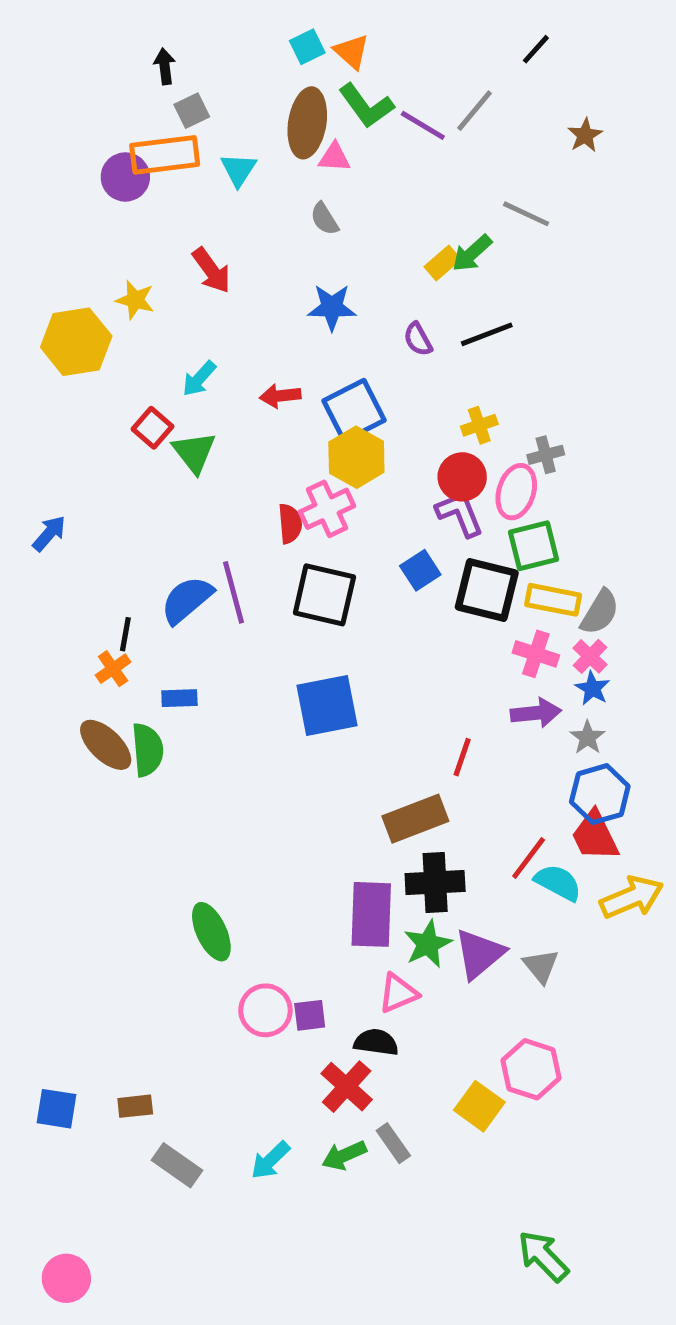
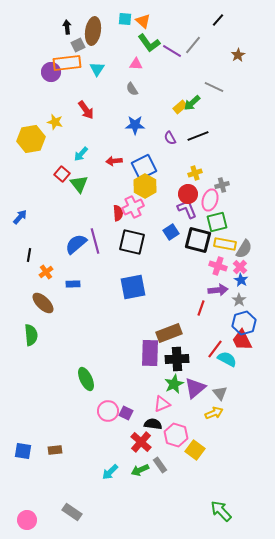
cyan square: (307, 47) -> (125, 19), turned 32
brown ellipse: (307, 123) -> (93, 31), moved
black line: (125, 634) -> (29, 255), moved
green semicircle: (147, 750) -> (31, 335), moved
red line: (462, 757) -> (201, 308), moved
yellow arrow: (632, 897) -> (214, 413), moved, size x0.7
purple rectangle: (371, 914) -> (150, 353), moved
purple square: (310, 1015) -> (126, 413), turned 32
pink hexagon: (531, 1069) -> (176, 435), moved
gray rectangle: (177, 1165) -> (72, 512), moved

